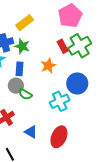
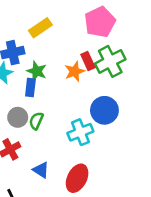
green star: (22, 46) -> (37, 71), moved
orange star: (48, 66) -> (75, 71), moved
gray circle: (16, 86) -> (18, 117), moved
green semicircle: (25, 94) -> (36, 121), turned 80

